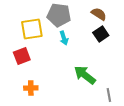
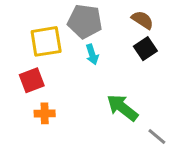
orange cross: (31, 88) -> (45, 113), moved
gray line: (109, 95) -> (157, 136), turned -40

